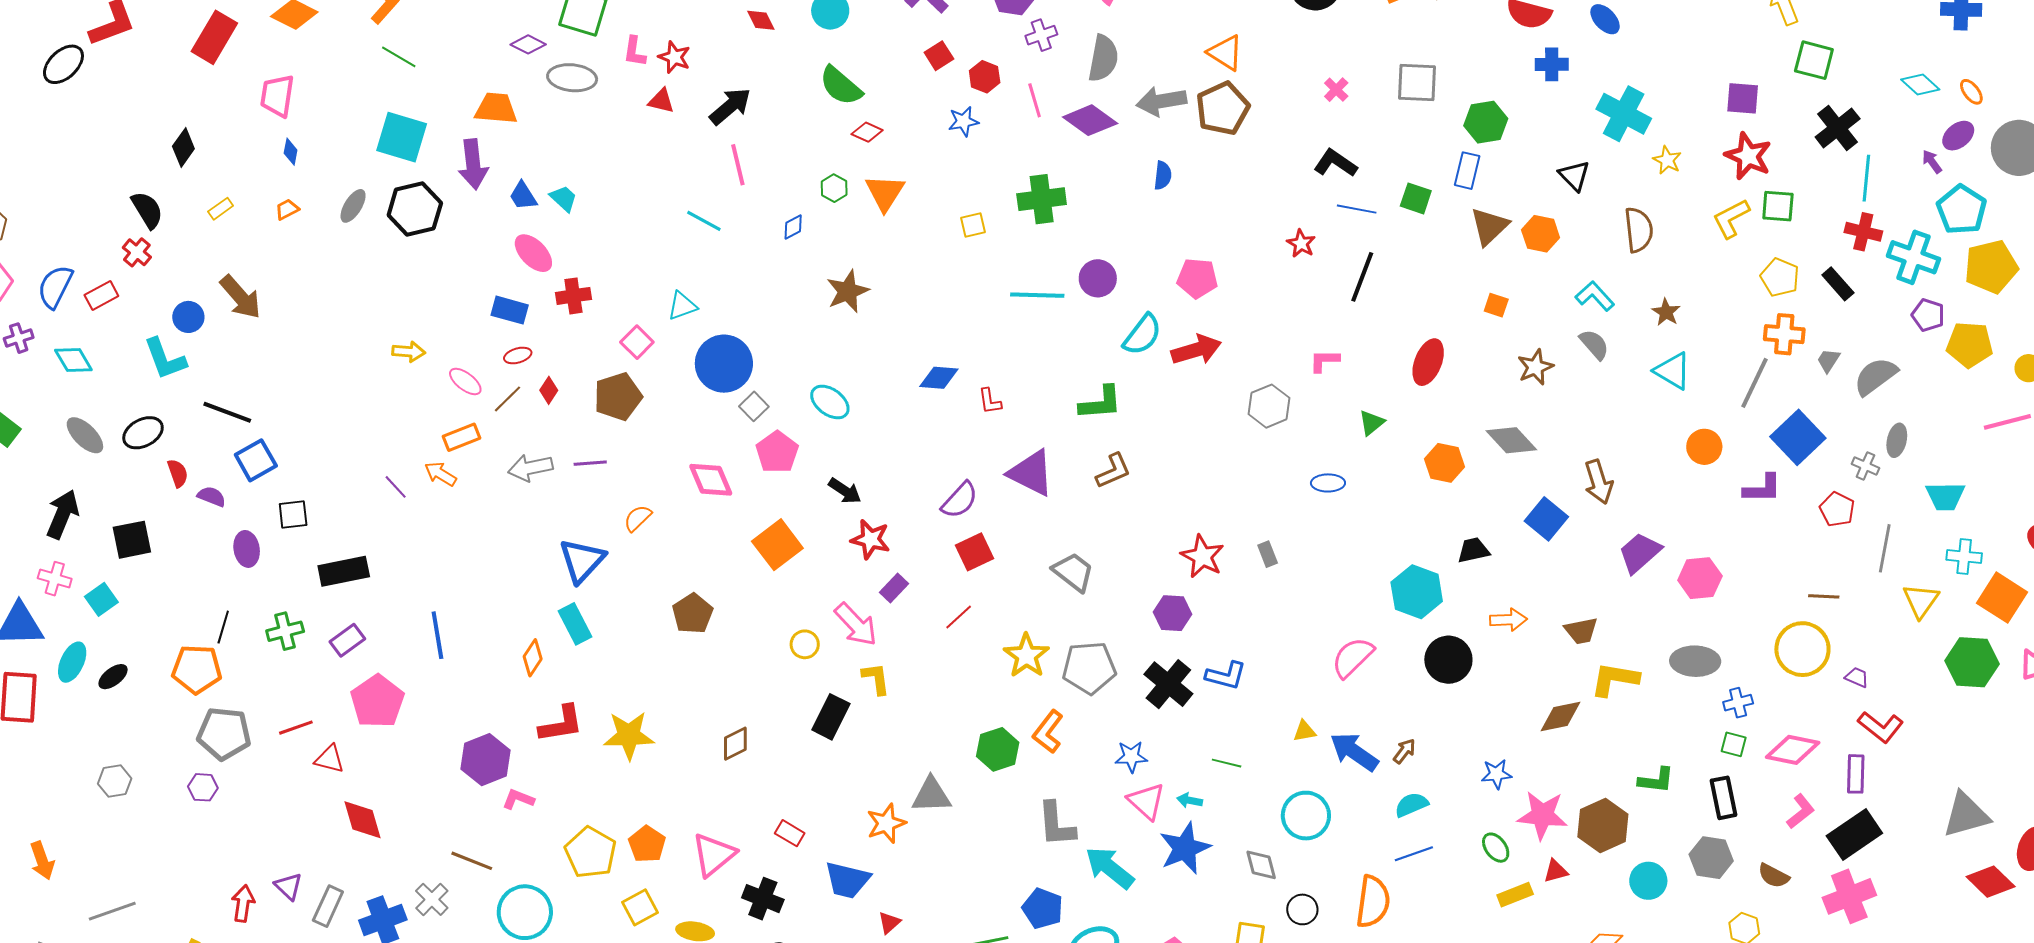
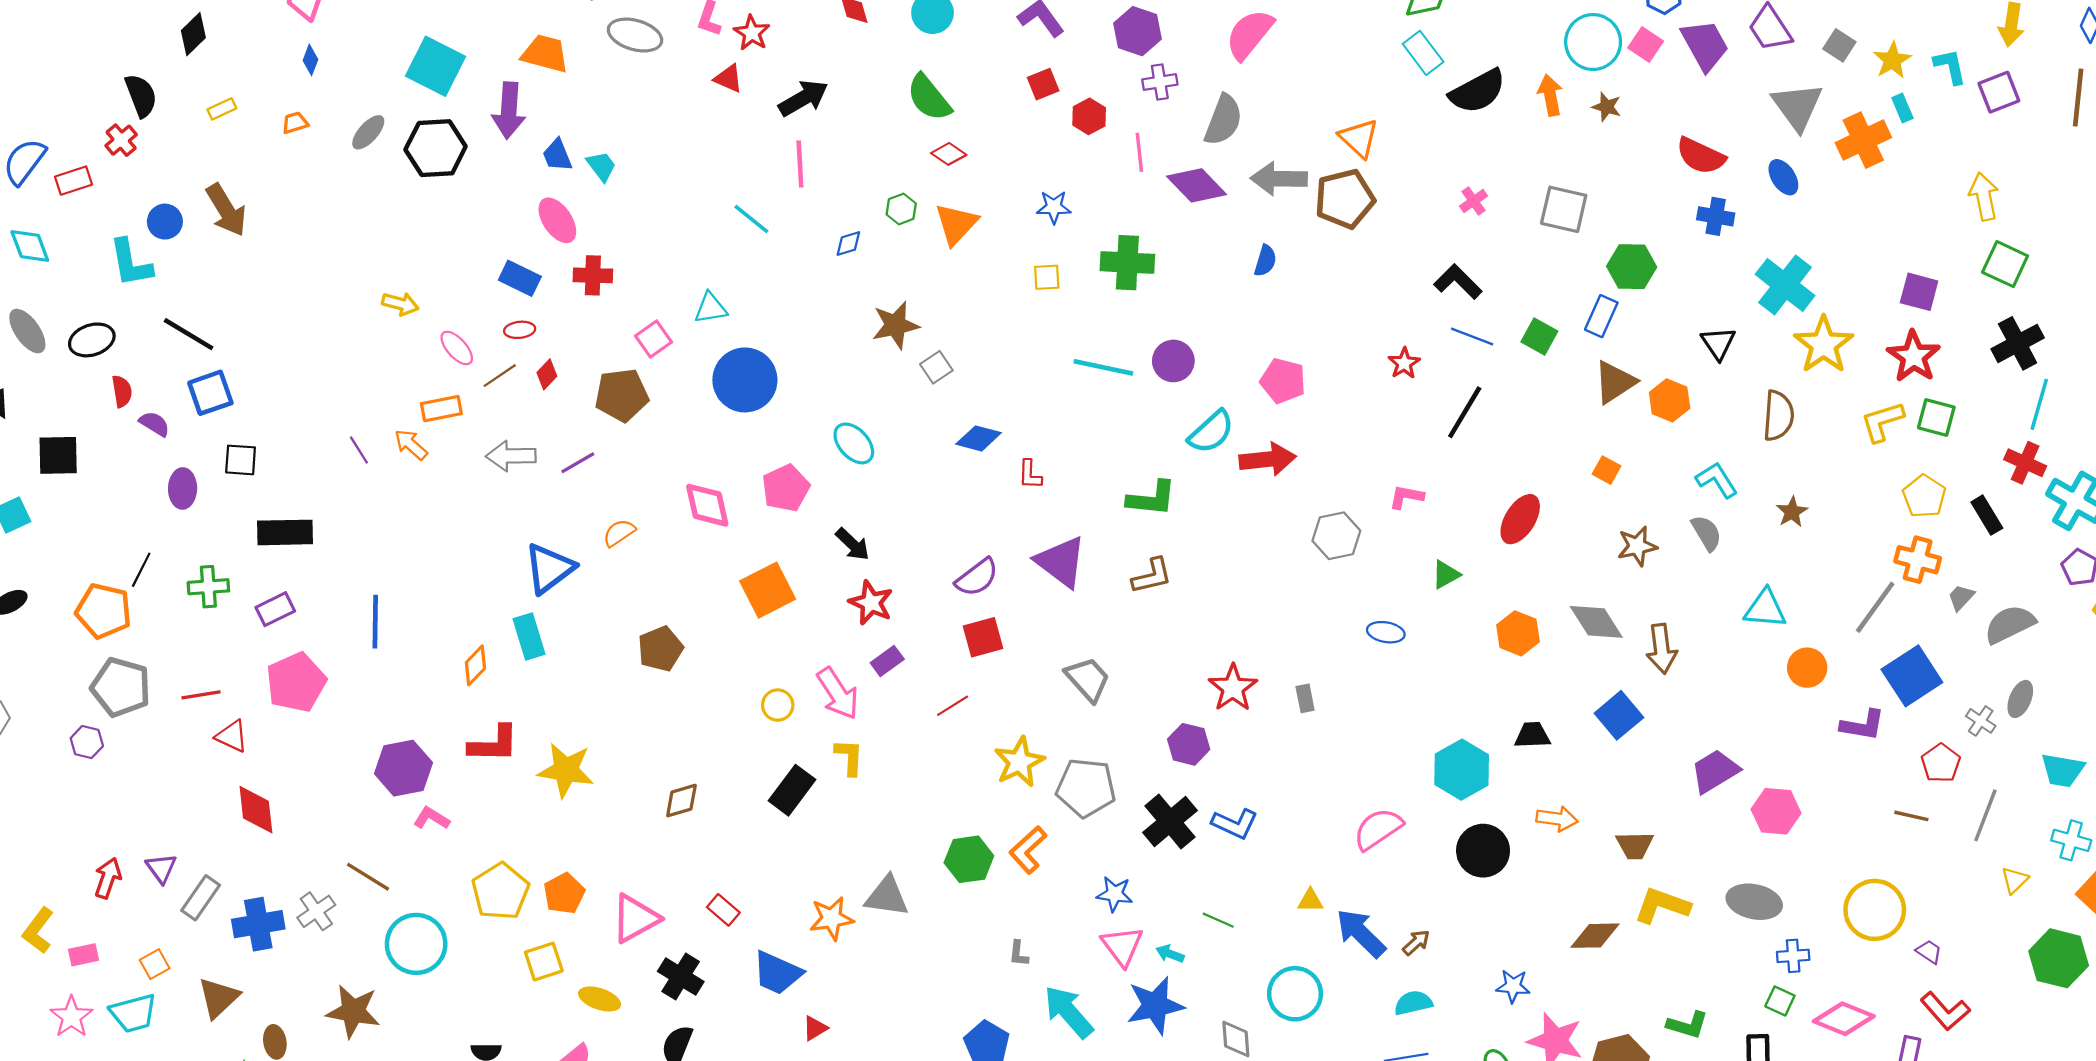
blue star: (963, 121) -> (1054, 207), moved
yellow star: (1667, 160) -> (1824, 345), size x1.8
cyan triangle: (1673, 371) -> (1765, 609), moved, turned -36
gray square: (754, 406) -> (936, 367), moved
purple line: (590, 463) -> (578, 463), turned -36
brown arrow: (1599, 482) -> (1662, 649), moved
brown line: (1824, 596) -> (1911, 816), moved
yellow triangle: (1921, 601) -> (2015, 880), size x0.7
gray L-shape: (1056, 824) -> (1019, 954), size x0.5

